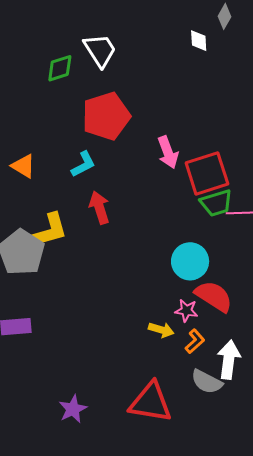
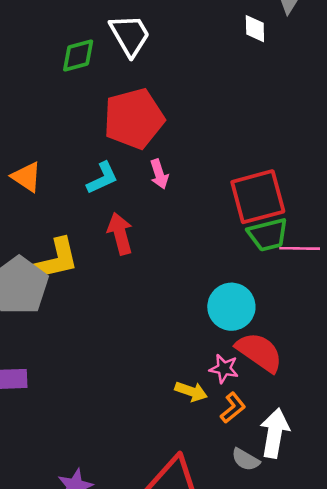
pink arrow: (168, 152) -> (159, 174), moved, size x0.7
gray semicircle: (207, 382) -> (246, 460), size x0.7

